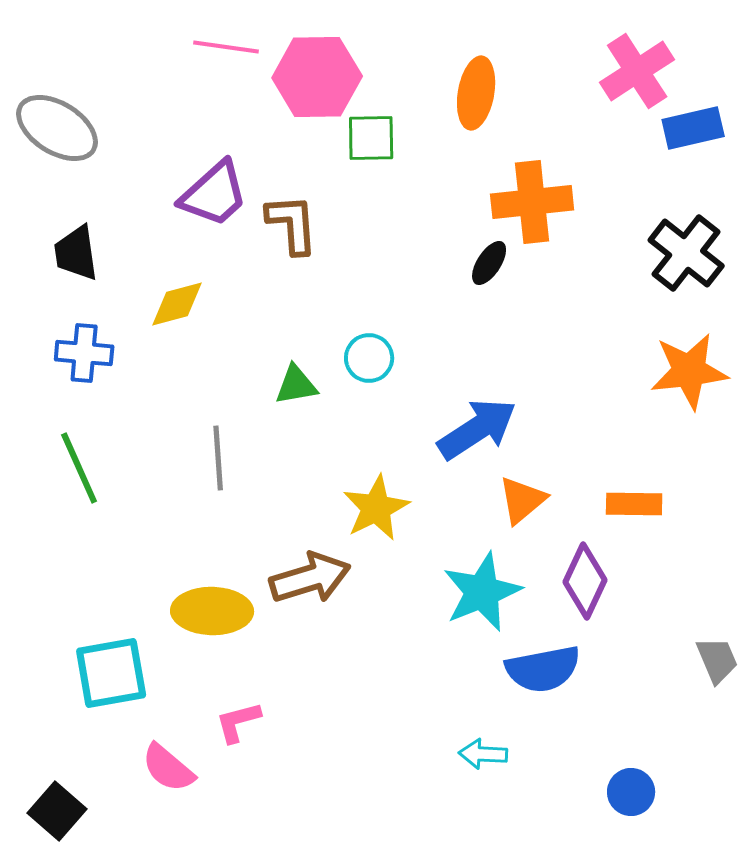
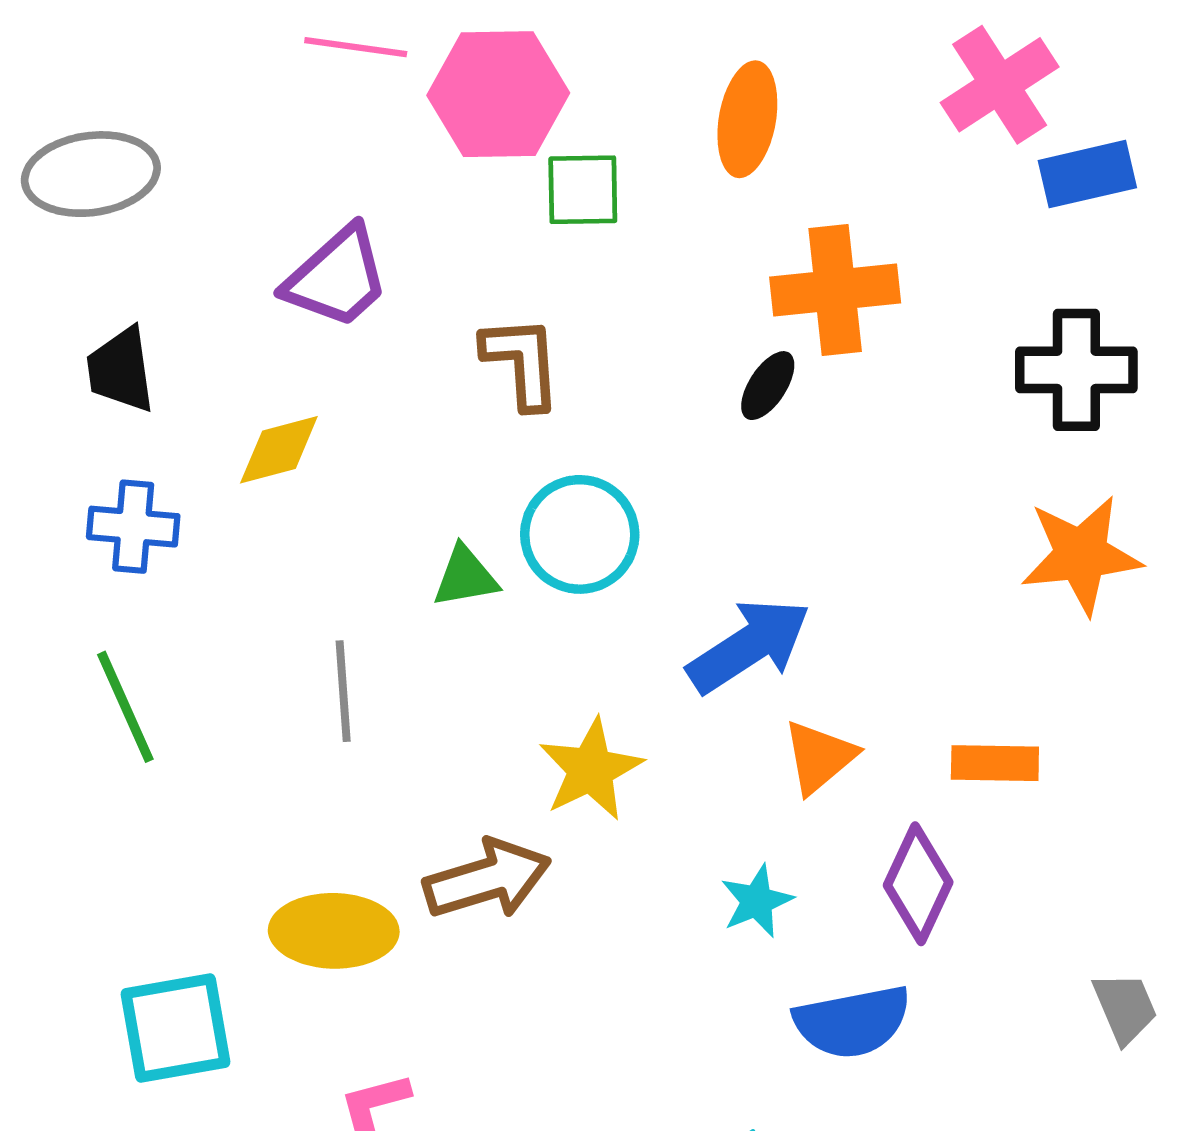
gray ellipse: (57, 128) -> (91, 174), turned -40
brown L-shape: (292, 224) -> (522, 362), moved
black cross: (686, 253) -> (1076, 370), turned -38
cyan circle: (369, 358) -> (580, 534), size x1.5
cyan star: (482, 592) -> (757, 901), size x0.6

